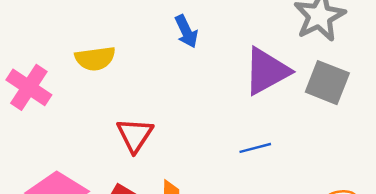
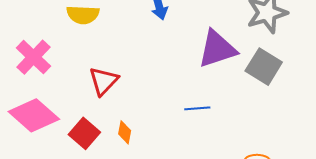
pink cross: (29, 87) -> (34, 57), moved

